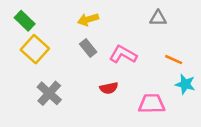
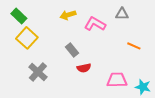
gray rectangle: (88, 48) -> (72, 50), moved
pink L-shape: (123, 54) -> (95, 24), moved
cyan star: (185, 84) -> (143, 87), moved

